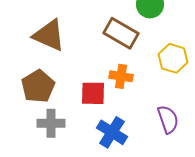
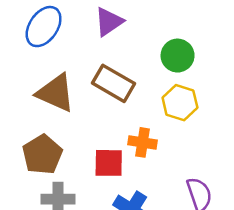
brown rectangle: (121, 33) -> (114, 83), moved
yellow hexagon: (173, 58) -> (180, 103), moved

